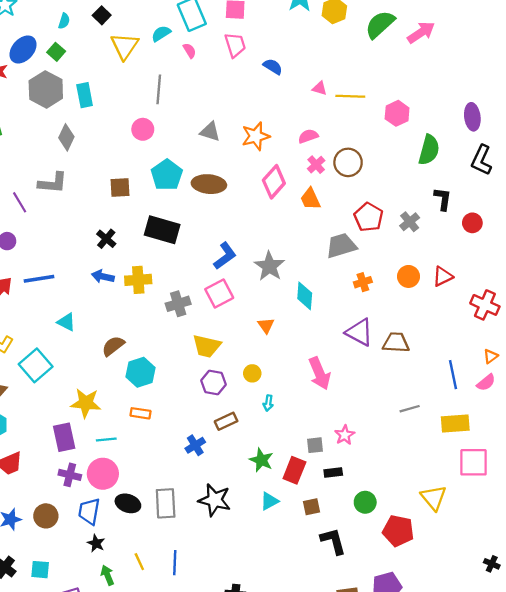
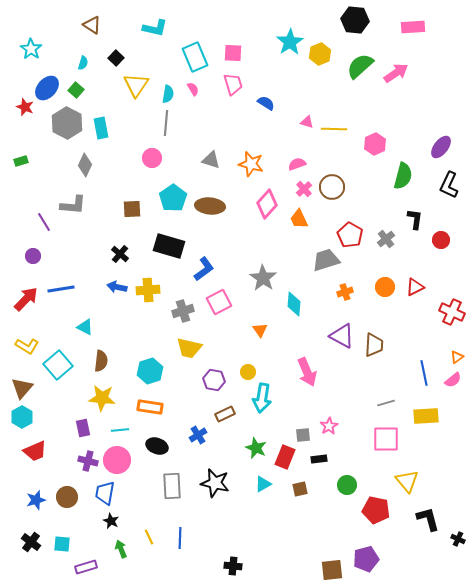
cyan semicircle: (161, 34) -> (168, 94), moved, turned 132
purple ellipse: (472, 117) -> (441, 147), turned 45
orange star: (256, 136) -> (251, 164), turned 30
blue L-shape: (225, 256) -> (204, 269), moved
brown trapezoid: (396, 343) -> (374, 345), turned 90
brown semicircle: (113, 346) -> (101, 361), moved, turned 135
yellow trapezoid: (207, 346) -> (189, 348), moved
cyan arrow: (268, 403) -> (262, 398), size x2.0
orange rectangle: (140, 413) -> (150, 407), size x1.4
purple rectangle: (64, 437) -> (83, 428), size x0.7
pink square: (473, 462) -> (386, 439), moved
black ellipse: (128, 503) -> (157, 446), moved
black L-shape: (333, 541) -> (428, 519), moved

